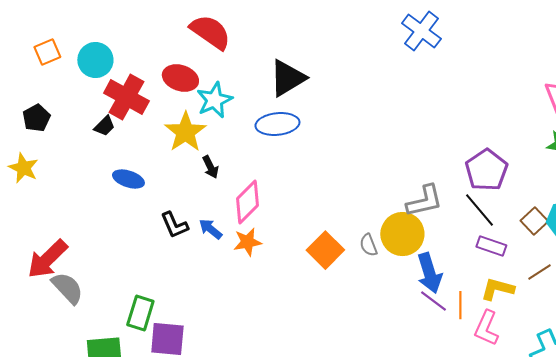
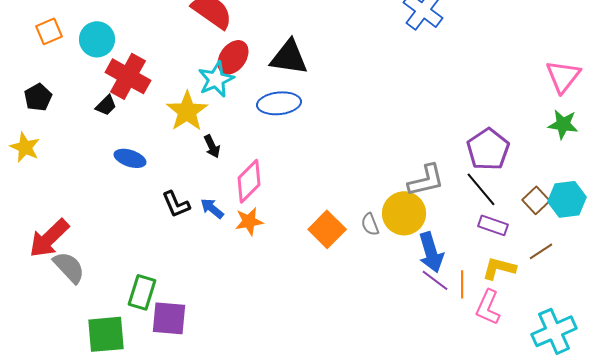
red ellipse: (180, 78) -> (233, 57), moved, turned -72
black triangle: (287, 78) -> (289, 57), turned 39

